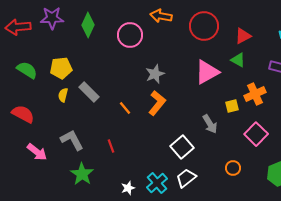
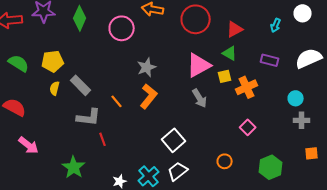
yellow square: (232, 106) -> (225, 76), moved
gray arrow: (210, 124) -> (200, 98), moved
pink square: (256, 134) -> (248, 127), size x0.7
gray L-shape: (72, 140) -> (89, 117), moved, turned 125

